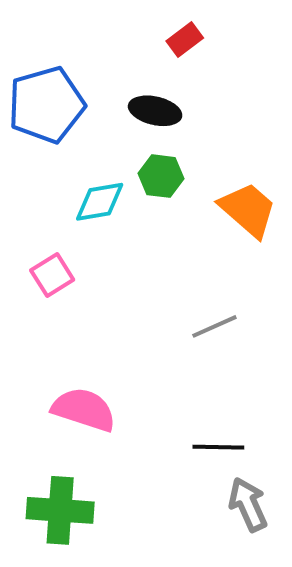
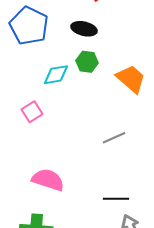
blue pentagon: (46, 105) -> (29, 26), turned -30

